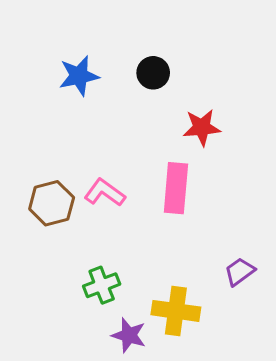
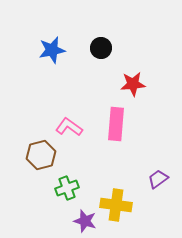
brown hexagon: (52, 203) -> (41, 155), moved

